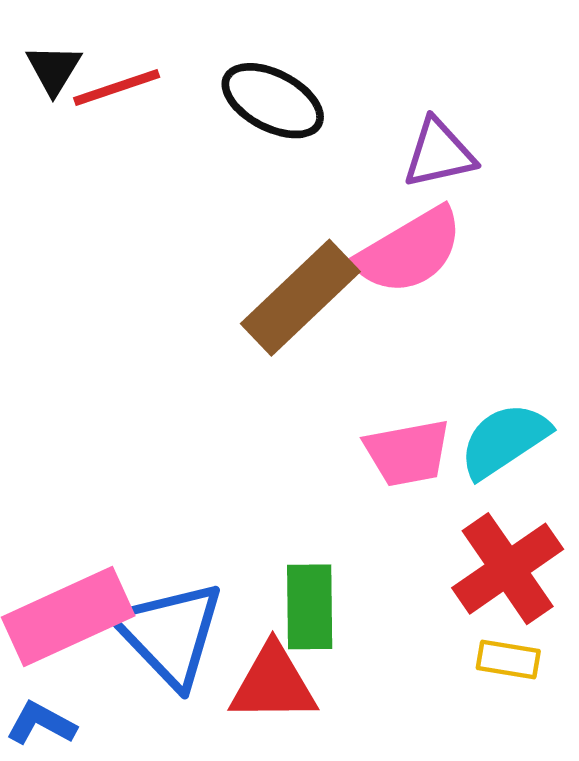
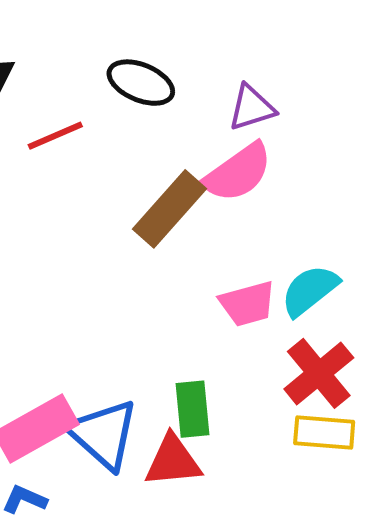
red line: (117, 87) -> (55, 136), moved
yellow rectangle: (508, 660) -> (324, 432), size x1.5

